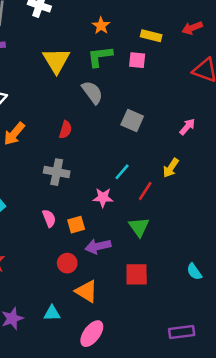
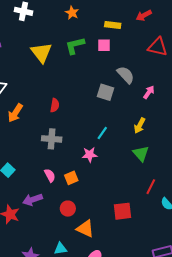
orange star: (101, 26) -> (72, 13), moved
gray semicircle: (92, 92) -> (126, 75), moved
red line: (145, 191) -> (151, 187), moved
green triangle: (139, 227) -> (141, 154), moved
purple arrow: (98, 246) -> (33, 200), moved

